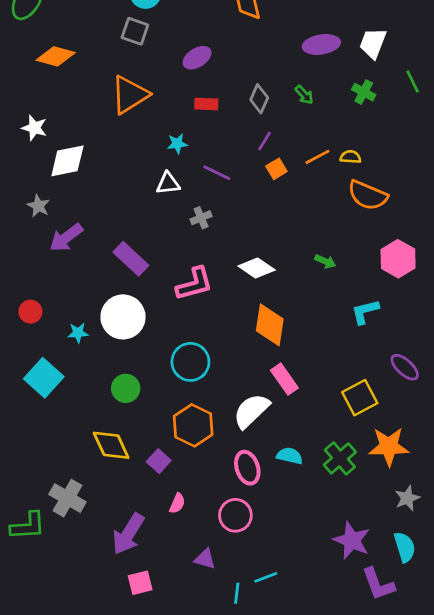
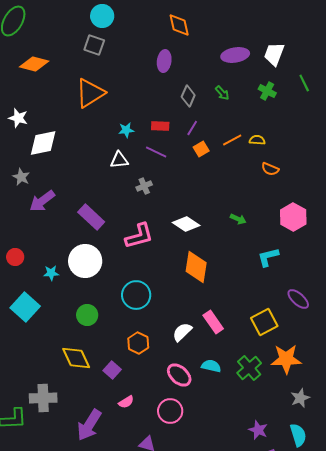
purple ellipse: (197, 58) -> (164, 61), moved, turned -50
red rectangle: (206, 104) -> (160, 126), moved
orange semicircle: (368, 195) -> (270, 169), size x0.6
pink rectangle: (284, 379) -> (213, 322), moved
white semicircle: (251, 411) -> (182, 332), size x0.7
orange hexagon: (193, 425) -> (138, 343), size x0.7
pink ellipse: (247, 468) -> (179, 375), turned -30
gray cross: (67, 498) -> (43, 398), turned -32
pink semicircle: (177, 503) -> (126, 402), turned 35
purple star: (352, 540) -> (258, 430), size x0.7

